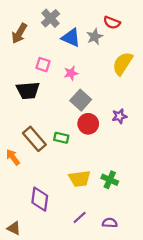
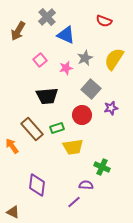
gray star: (95, 37) -> (85, 58), moved
pink square: (43, 65) -> (40, 60), turned 32
black trapezoid: (28, 90) -> (47, 96), moved
gray square: (81, 100) -> (91, 89), moved
green rectangle: (61, 138) -> (57, 128), turned -32
yellow trapezoid: (80, 179) -> (73, 147), moved
purple semicircle: (110, 223) -> (86, 185), moved

